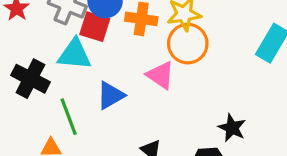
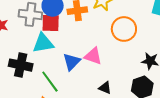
orange circle: (188, 44) -> (124, 29), moved
pink triangle: (160, 75) -> (93, 56), moved

